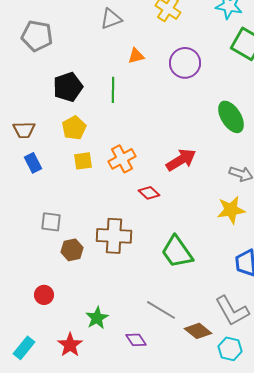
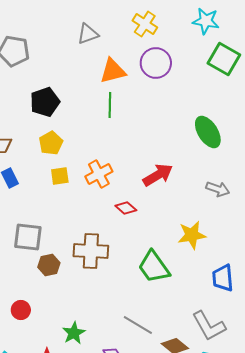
orange triangle: (136, 56) -> (113, 71), size x1.6
purple circle: (185, 63) -> (156, 63), moved
green line: (113, 90) -> (110, 105), moved
yellow star: (231, 210) -> (192, 235), moved
gray square: (51, 222) -> (28, 237), size x1.4

